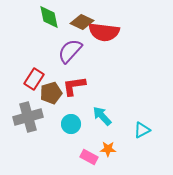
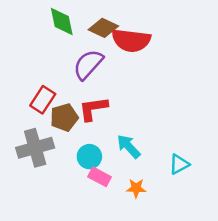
pink rectangle: (89, 157) -> (100, 177), moved

